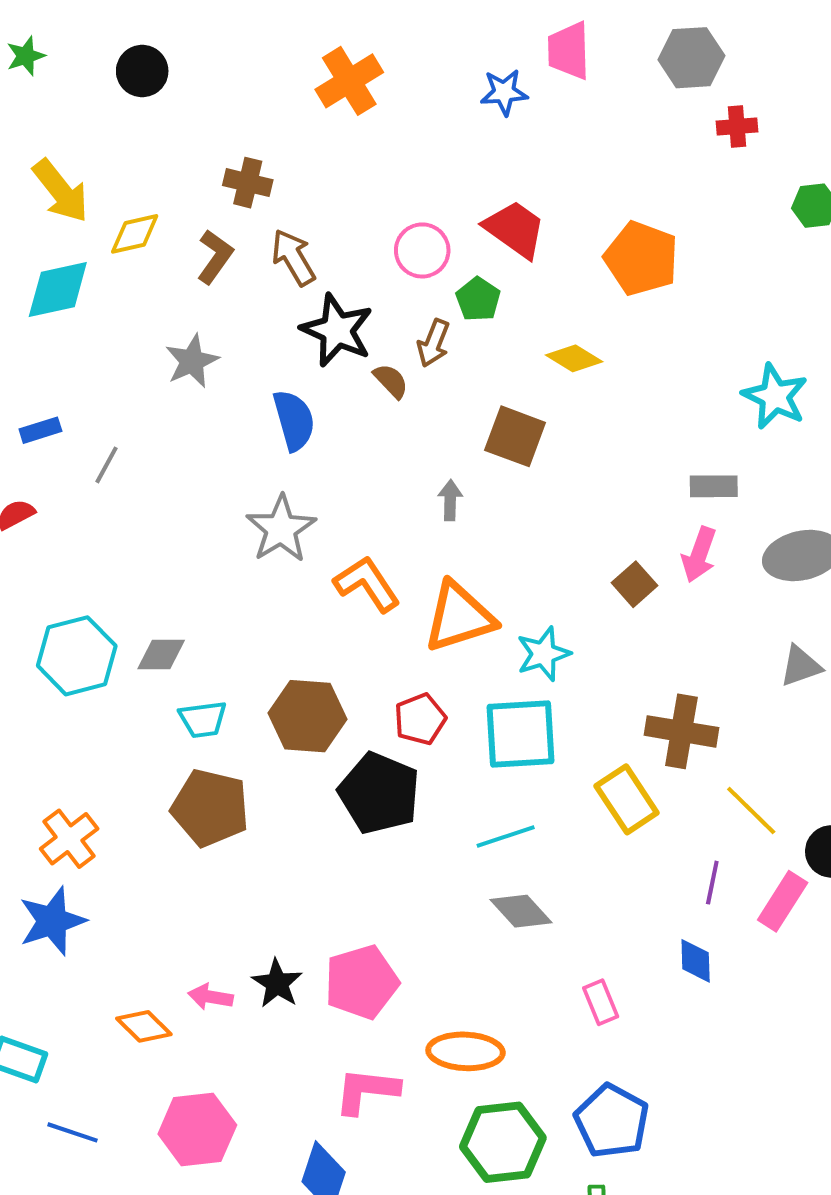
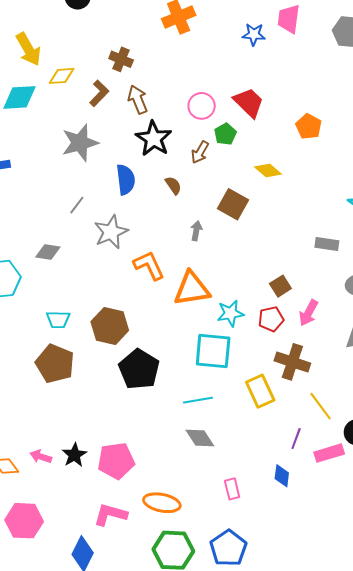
orange pentagon: (641, 258) -> (309, 126), size x0.7
gray star: (192, 361) -> (80, 143), size x1.4
brown semicircle: (391, 381) -> (173, 185), moved
gray line: (107, 465) -> (77, 205), moved
pink arrow: (699, 555) -> (308, 313), moved
gray diamond: (161, 654) -> (48, 252), moved
red pentagon: (420, 719) -> (271, 319), moved
pink rectangle: (783, 901) -> (329, 453), turned 32

